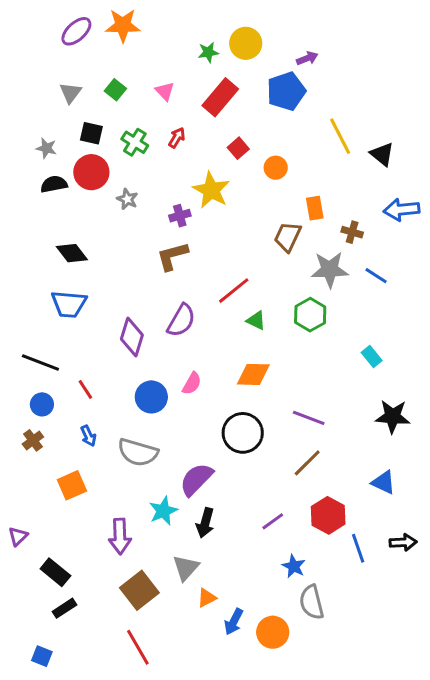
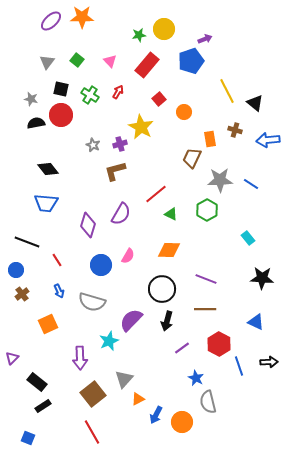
gray star: (127, 199) -> (93, 145), moved
brown cross: (352, 232) -> (235, 130), moved
blue circle: (42, 404) -> (16, 270), moved
brown line: (307, 463) -> (205, 309), turned 45
black arrow: (205, 523) -> (167, 321), moved

